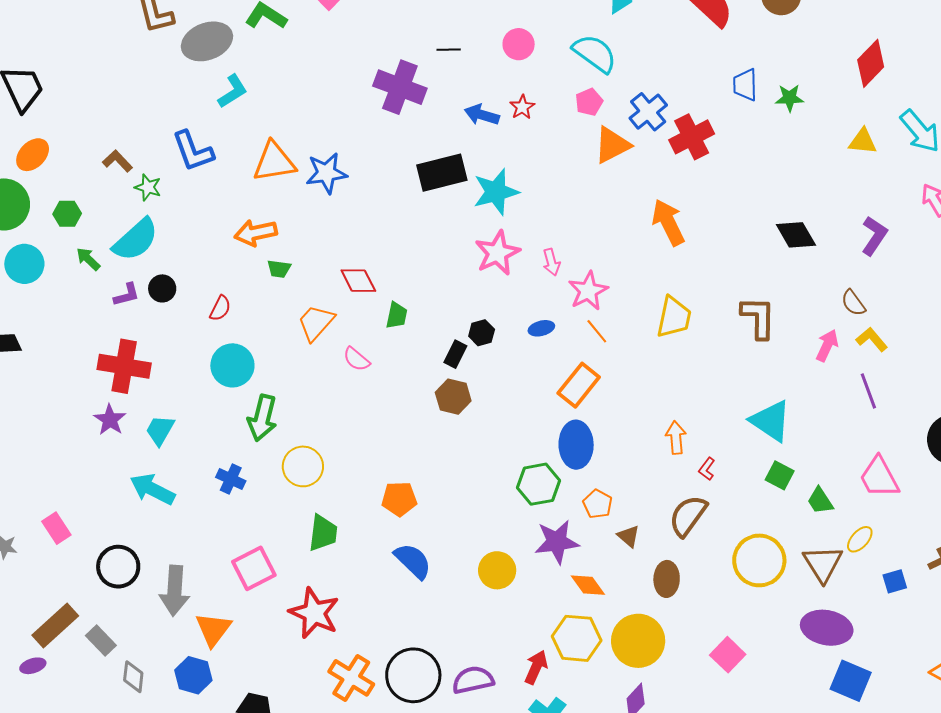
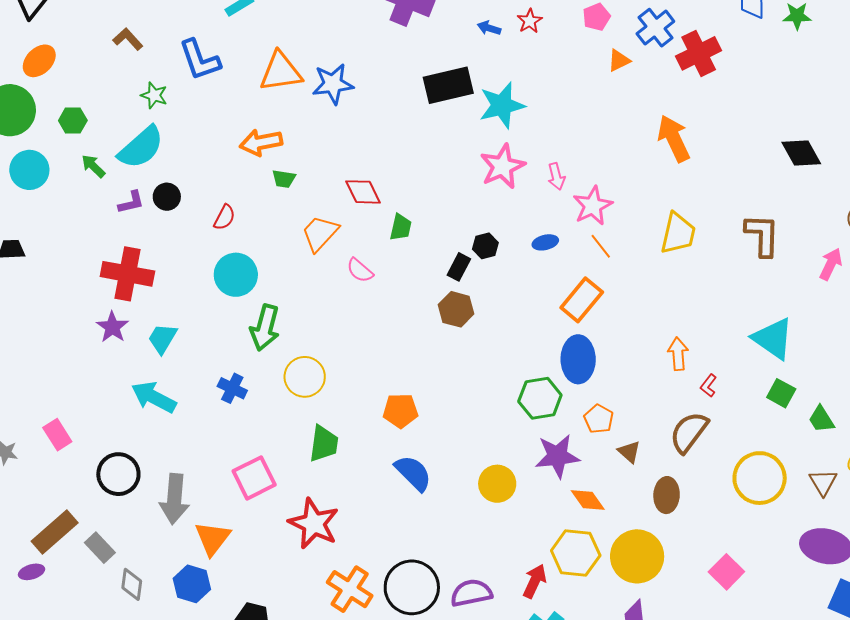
blue arrow: (482, 115) -> (489, 28), size x0.7
orange triangle: (612, 145) -> (619, 60), size x0.6
brown L-shape: (117, 161) -> (128, 39), moved
brown triangle: (823, 564) -> (823, 482), size x0.7

